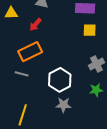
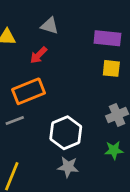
gray line: (22, 74) -> (15, 121), turned -40

